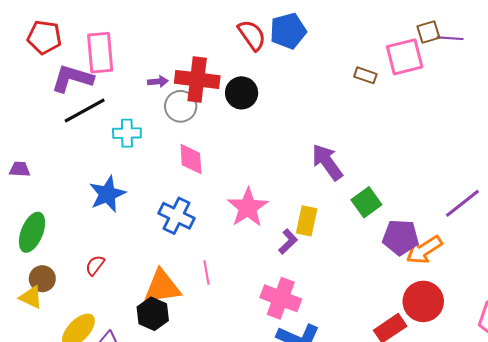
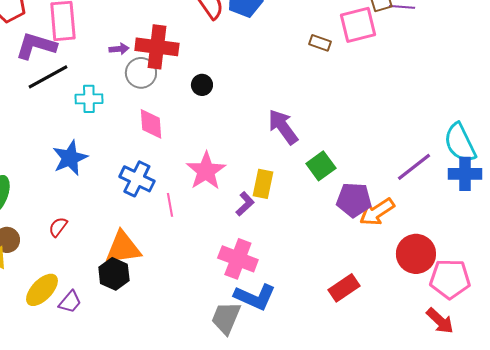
black circle: (242, 93) -> (202, 85), moved, size x0.7
pink line: (206, 272) -> (170, 205), moved
red circle: (423, 301) -> (416, 254), moved

